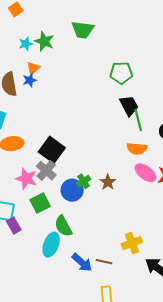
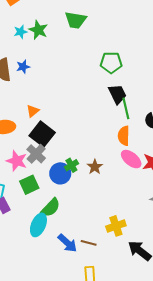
orange triangle: (33, 68) -> (33, 111), moved
orange semicircle: (137, 149) -> (124, 136), turned 84
green semicircle: (63, 226) -> (51, 208), turned -110

